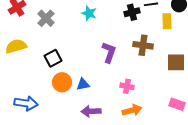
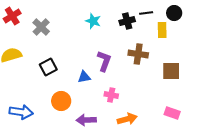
cyan star: (89, 13) -> (93, 21), moved
orange circle: (62, 82) -> (61, 101), moved
blue triangle: (83, 84) -> (84, 77), moved
pink cross: (127, 86) -> (111, 95), moved

